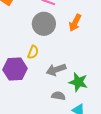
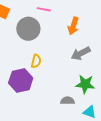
gray circle: (44, 24) -> (28, 29), moved
gray arrow: (56, 70) -> (81, 53), moved

